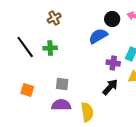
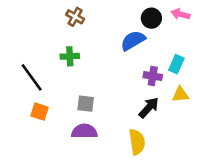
brown cross: (54, 18) -> (75, 17), turned -32
black line: (25, 47) -> (32, 77), moved
yellow semicircle: (87, 112) -> (137, 142), moved

